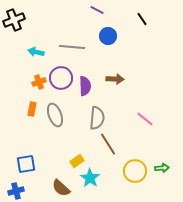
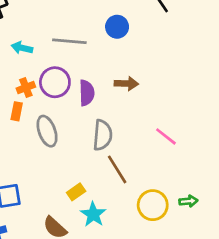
orange rectangle: (32, 109) -> (17, 111), moved

